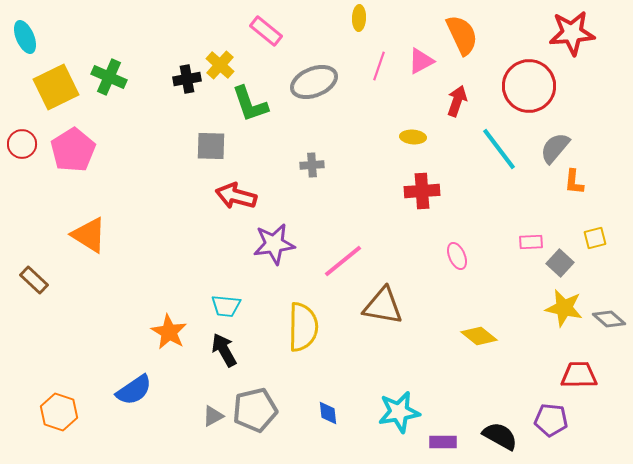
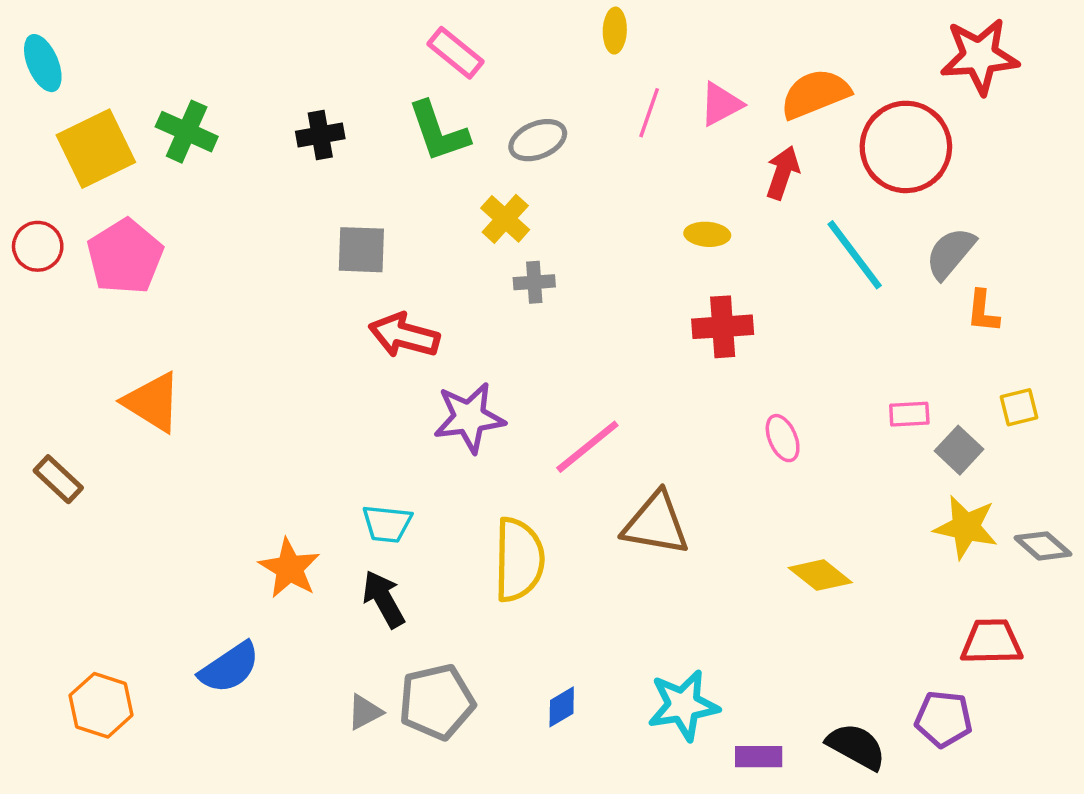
orange semicircle: (462, 35) -> (815, 94), moved, turned -87
yellow cross: (220, 65) -> (505, 219), moved
gray ellipse: (314, 82) -> (538, 140), size x0.7
green L-shape: (250, 104) -> (438, 132), moved
blue diamond: (328, 413) -> (562, 707), turned 65

